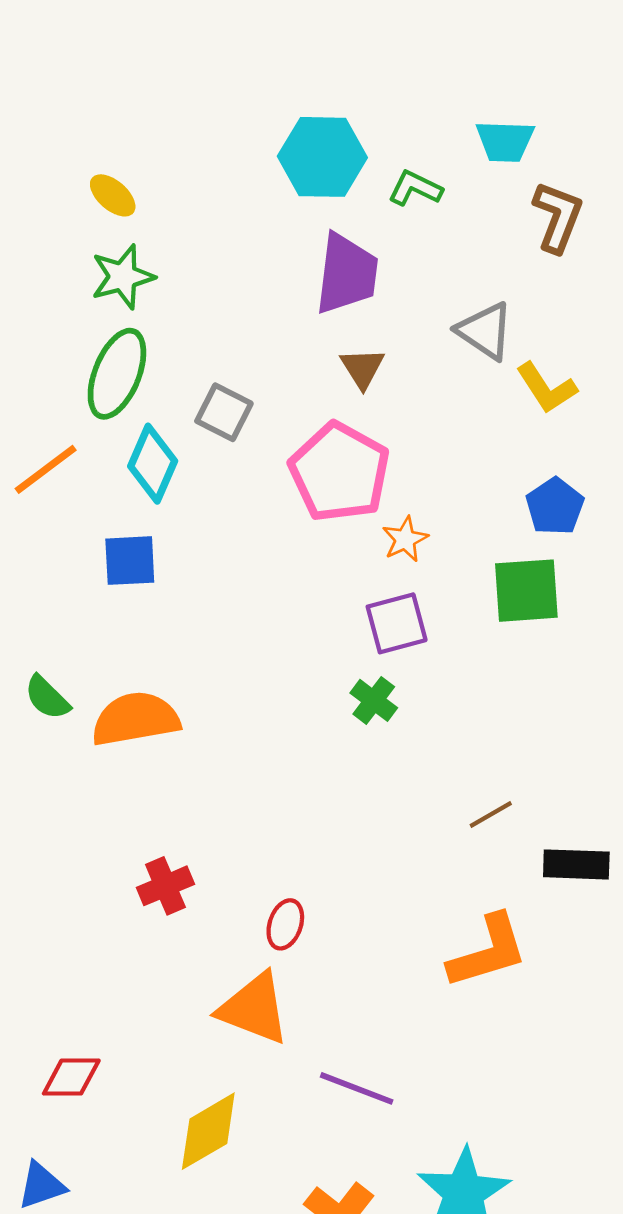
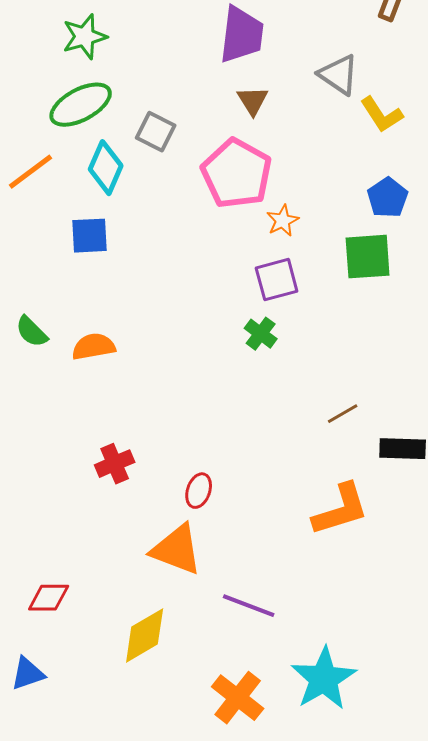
green ellipse: (117, 374) -> (81, 105), turned 40
orange semicircle: (136, 719) -> (94, 347), size x0.7

